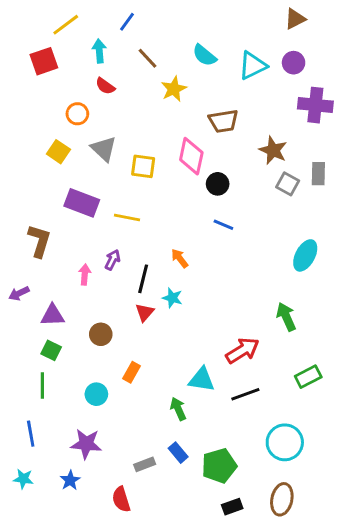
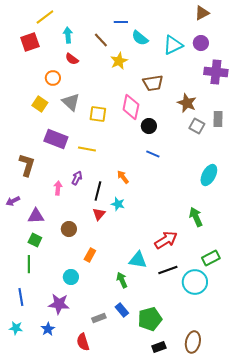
blue line: (127, 22) -> (121, 22), moved, turned 56
cyan circle: (96, 394) -> (71, 277), moved
cyan circle: (285, 442) -> (195, 282), moved

